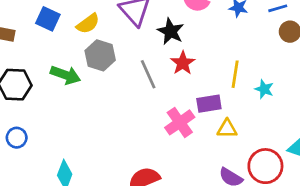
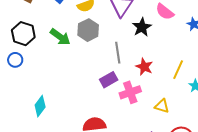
red star: (183, 63) -> (144, 67), moved, turned -30
purple rectangle: (209, 104) -> (109, 80), moved, turned -36
blue circle: (17, 138) -> (15, 60), moved

